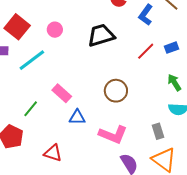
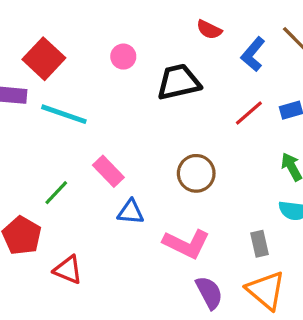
pink circle: (55, 30) -> (123, 57), moved
cyan line: (32, 60) -> (64, 114), turned 52
red triangle: (53, 153) -> (68, 270), moved

